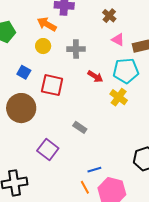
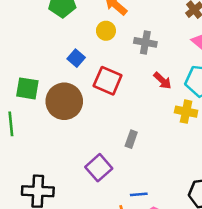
yellow cross: (119, 97) -> (186, 112), turned -36
gray rectangle: (80, 127) -> (131, 139), turned 64
purple square: (48, 149) -> (99, 168), moved

